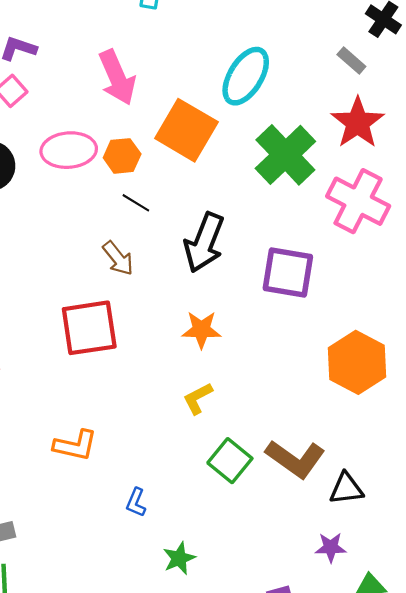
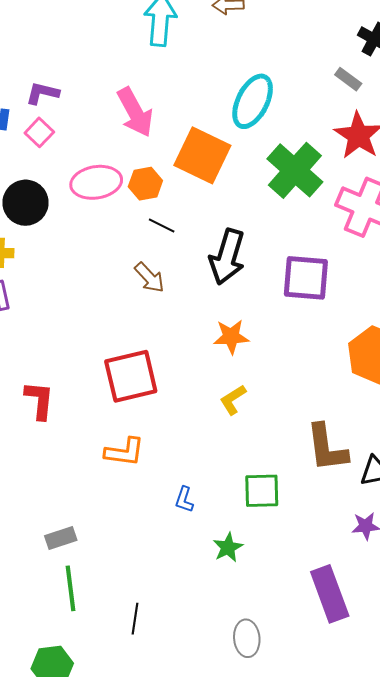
red square: (89, 328) -> (131, 376), moved
brown L-shape: (295, 459) -> (327, 448), turned 52
green square: (230, 461) -> (262, 491), moved, turned -36

